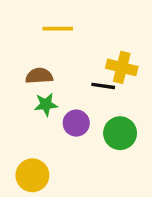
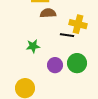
brown semicircle: (39, 76) -> (48, 13), moved
purple circle: (76, 123) -> (55, 65), moved

